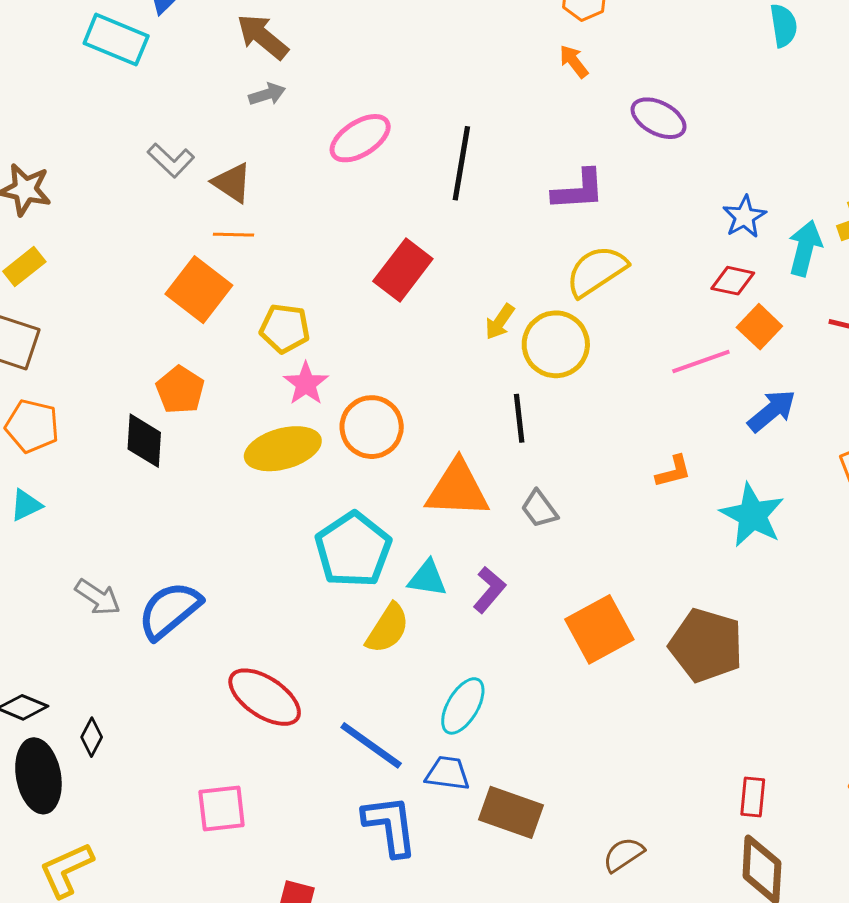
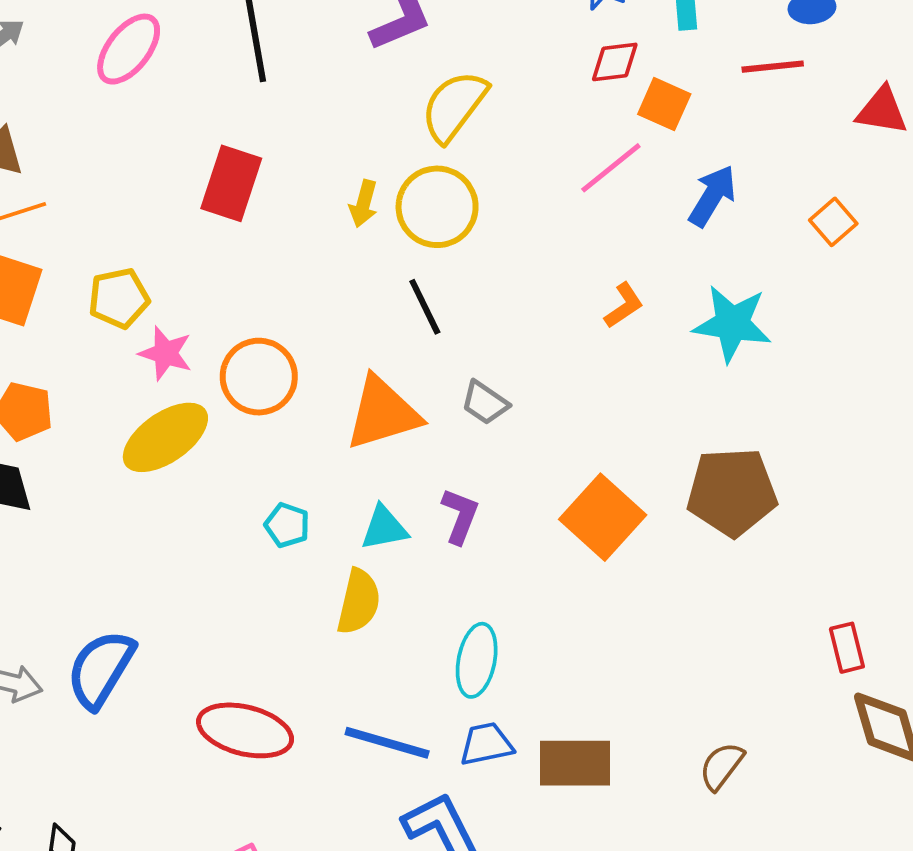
cyan pentagon: (353, 550) -> (287, 525), size x0.5

